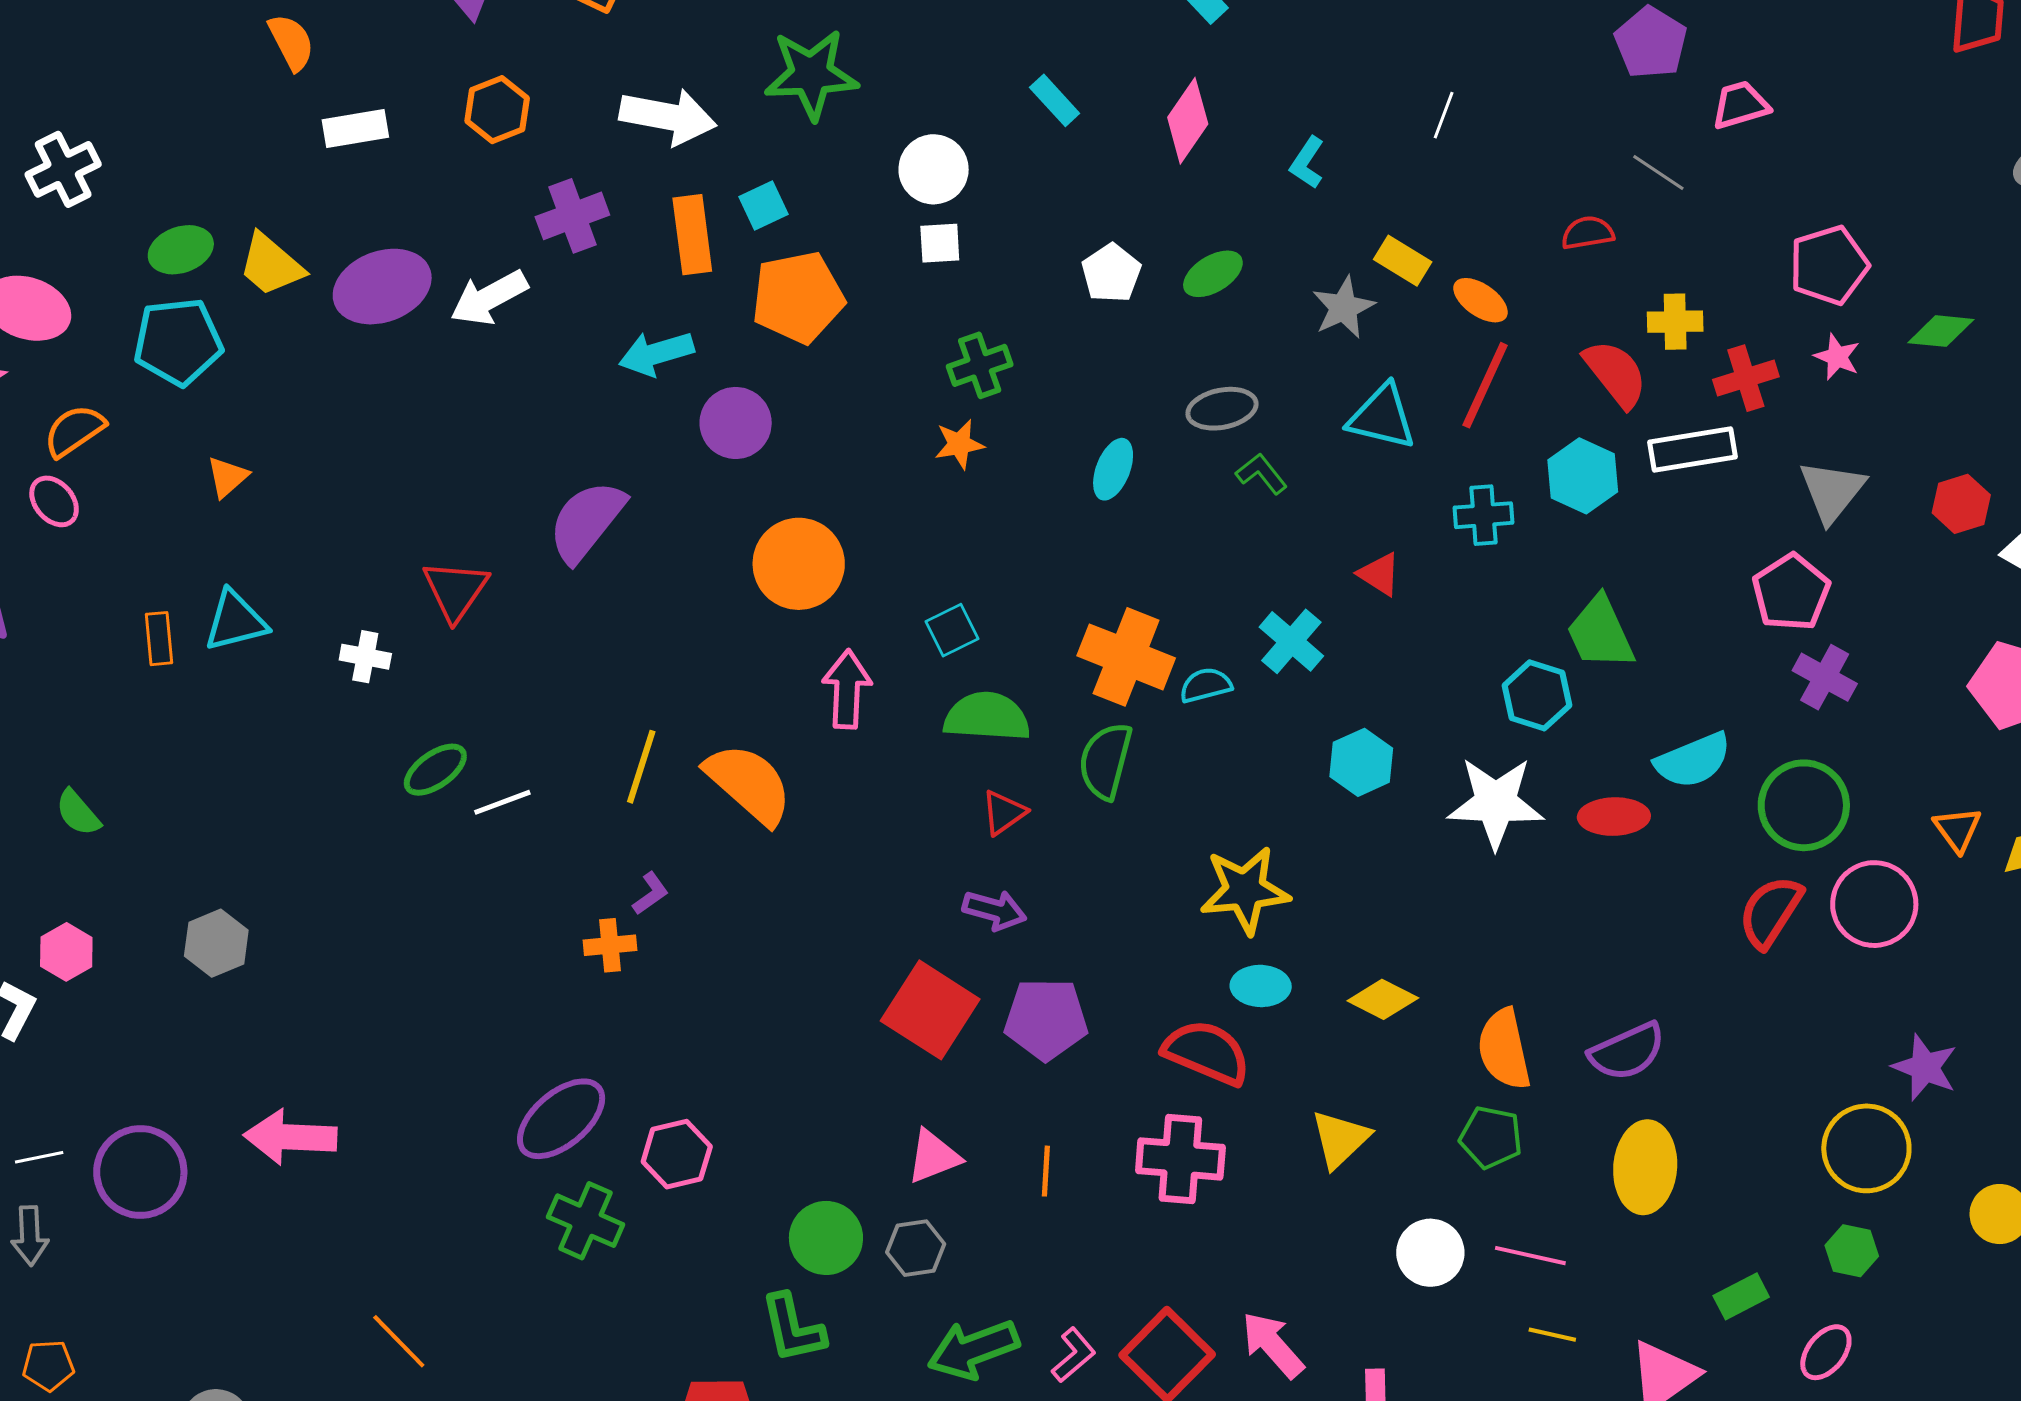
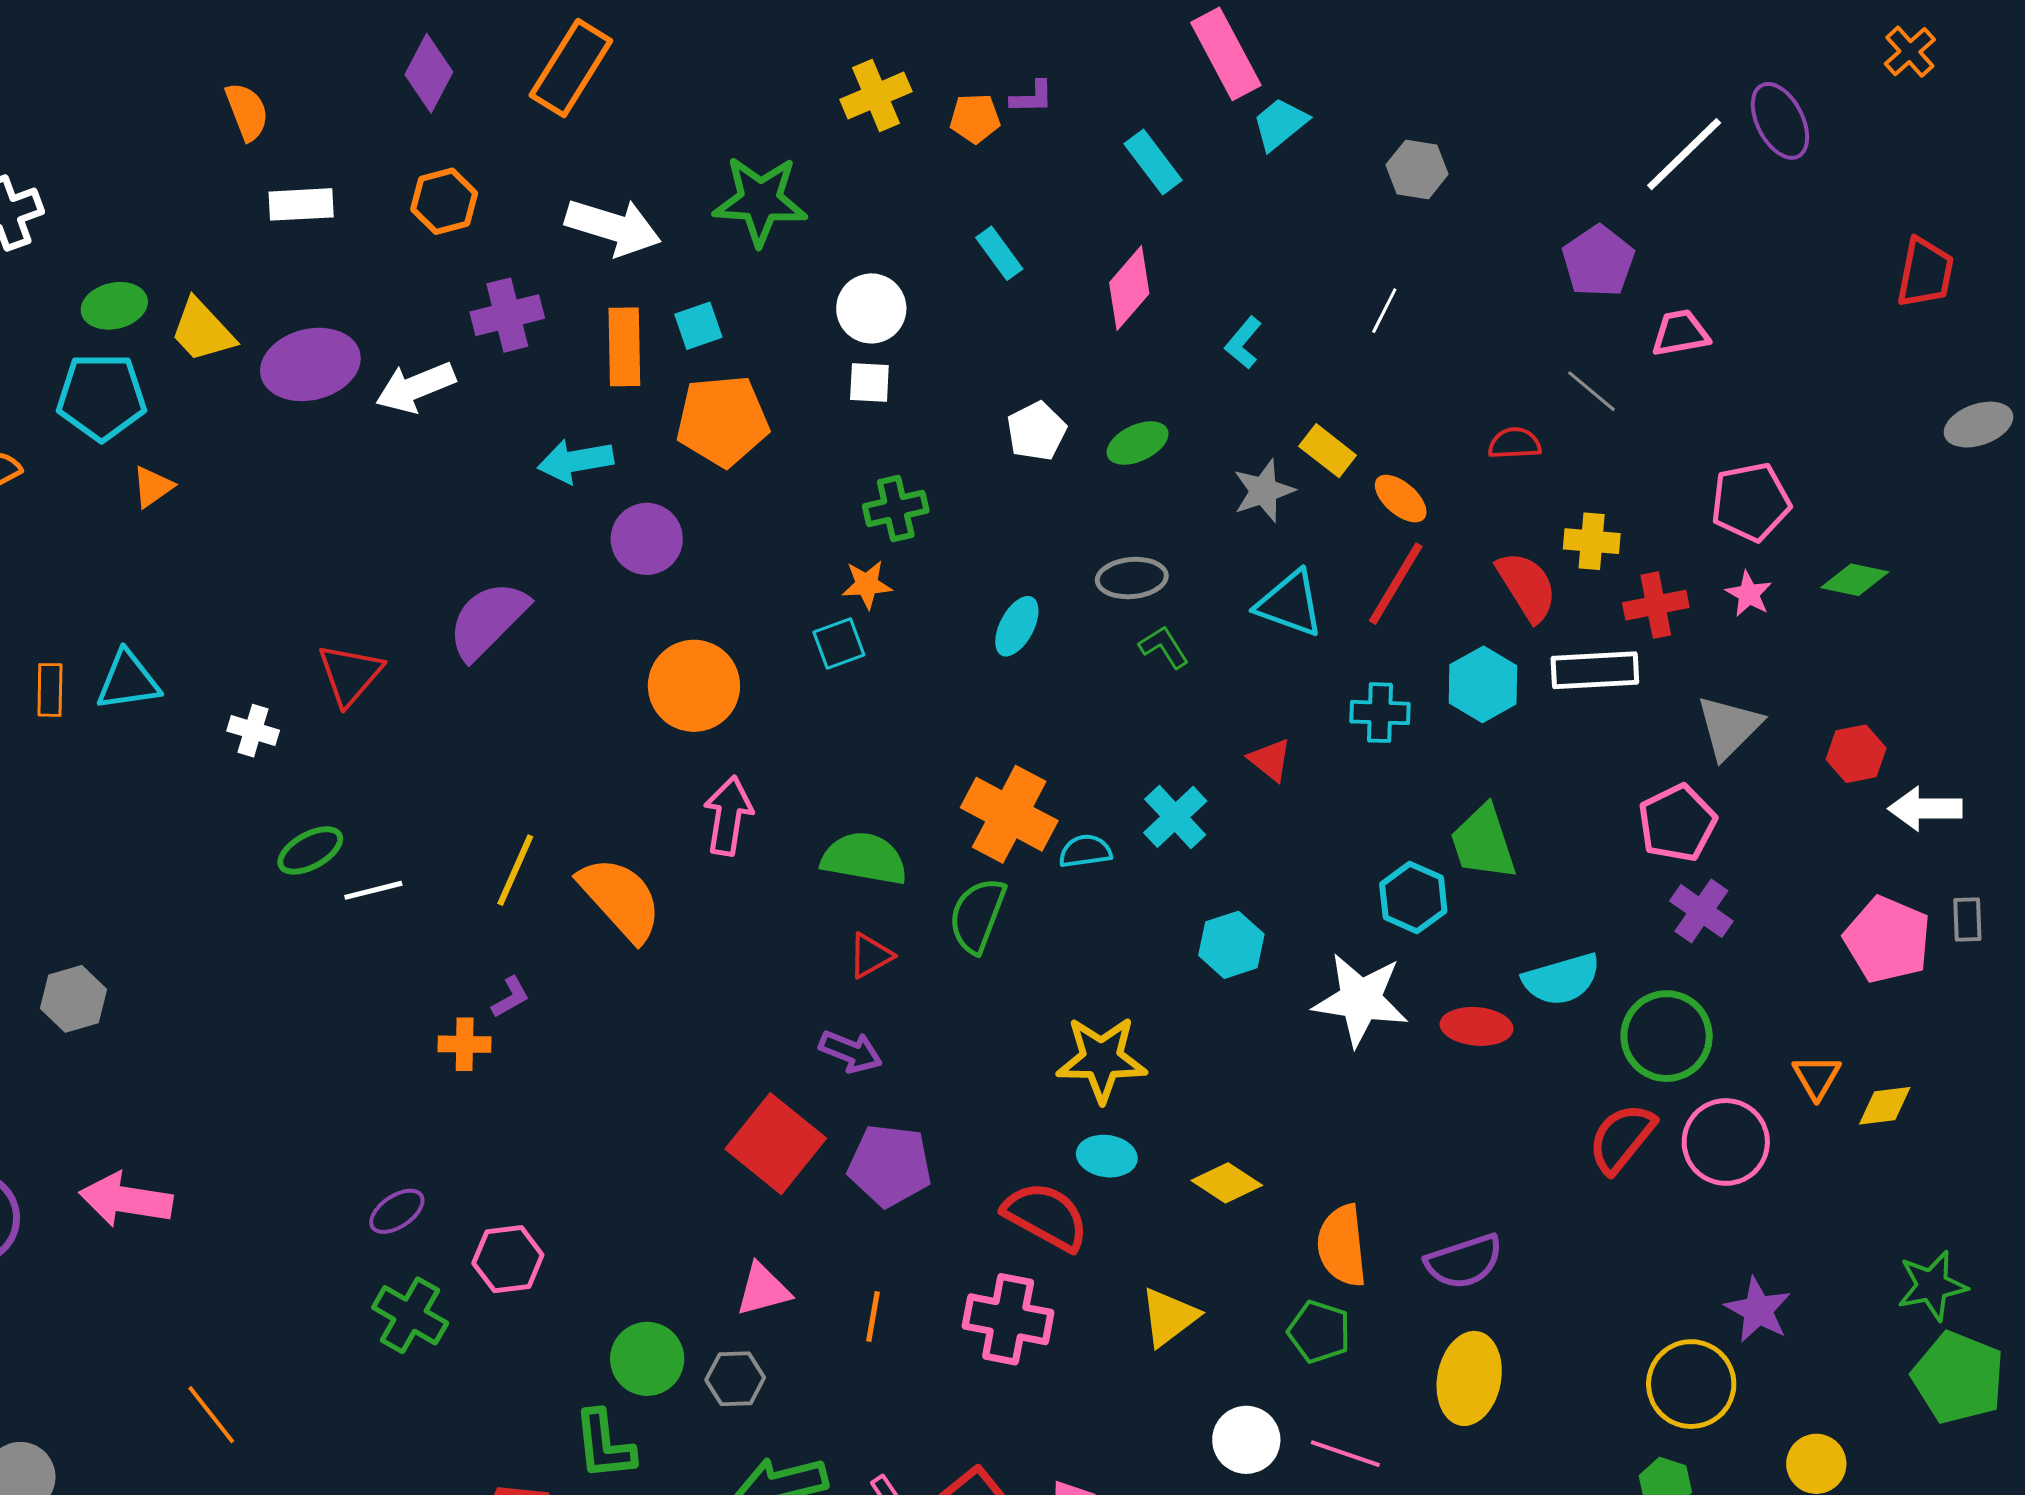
orange triangle: (227, 477) -> (153, 487), moved
cyan square: (952, 630) -> (839, 644), moved
purple ellipse: (561, 1119) -> (397, 1211), size x0.6

